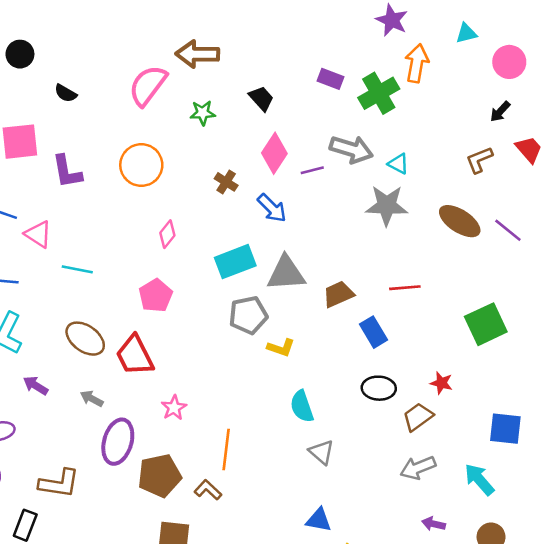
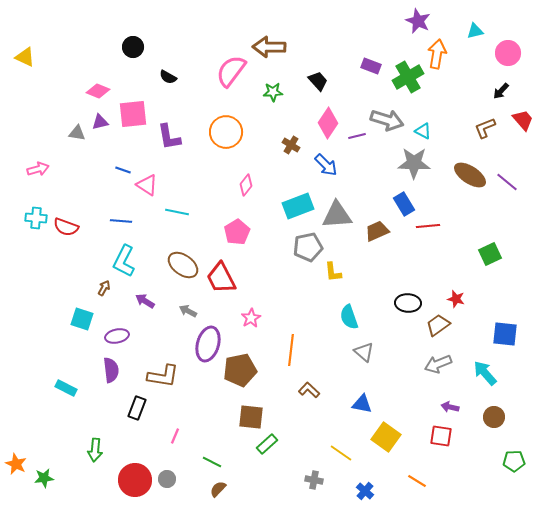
green square: (486, 324) -> (490, 254), size x0.7
blue rectangle: (374, 332) -> (404, 204), moved
yellow L-shape: (281, 348) -> (333, 272), turned 65
brown L-shape: (208, 490) -> (309, 390), moved

